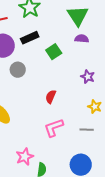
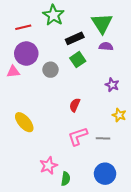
black rectangle: (30, 38) -> (75, 38), moved
gray circle: (18, 70) -> (50, 70), moved
gray line: (87, 130) -> (103, 138), moved

